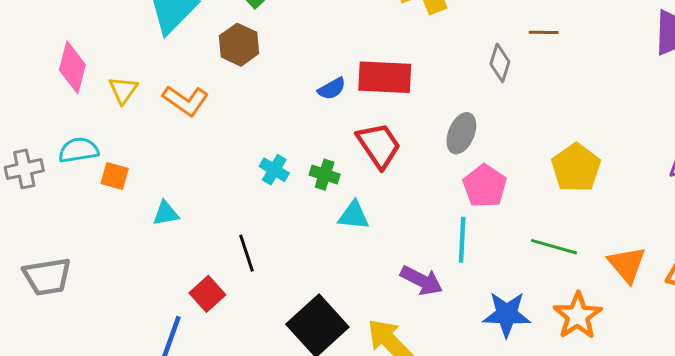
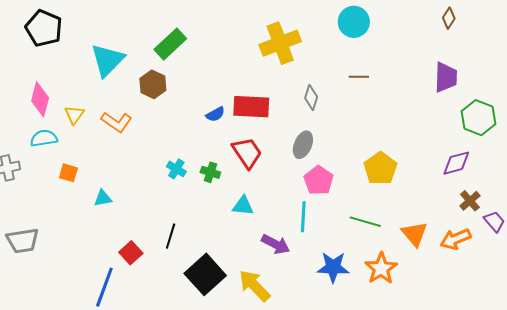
gray diamond: (500, 63) -> (311, 98), moved
cyan semicircle: (79, 150) -> (44, 138), moved
cyan triangle: (354, 215) -> (243, 206), moved
black line: (246, 253) -> (171, 236), moved, turned 35

